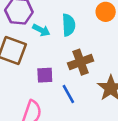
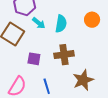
blue line: (68, 94) -> (47, 86), moved

